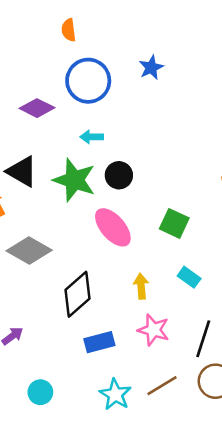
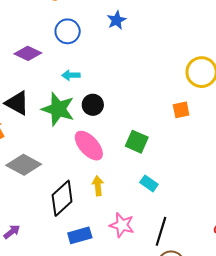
blue circle: (88, 81) -> (68, 31), size x0.7
yellow arrow: (141, 286) -> (98, 186), moved

